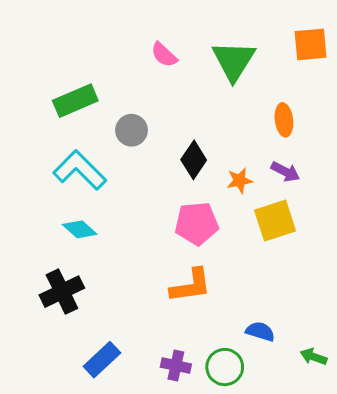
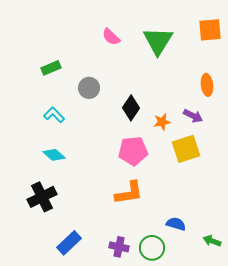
green rectangle: (75, 101) -> (51, 68), size x0.7
orange ellipse: (284, 120) -> (207, 85), moved
cyan L-shape: (80, 170) -> (54, 115), size x0.6

